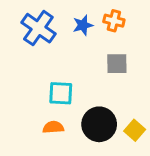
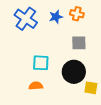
black circle: (99, 124) -> (74, 72), moved
yellow square: (135, 130) -> (91, 88), turned -32

